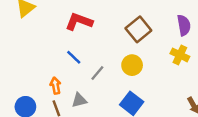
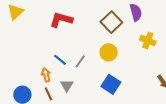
purple semicircle: (184, 25) -> (136, 12), moved
blue line: (74, 57) -> (60, 60), moved
gray triangle: (79, 100) -> (67, 85), turned -40

